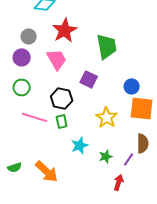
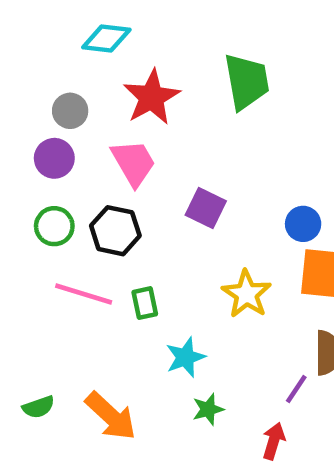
green trapezoid: (107, 46) -> (247, 81), moved
black hexagon: (62, 98) -> (115, 231), moved
green star: (106, 156) -> (208, 409), moved

